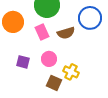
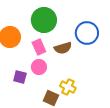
pink circle: (49, 59) -> (39, 67), moved

